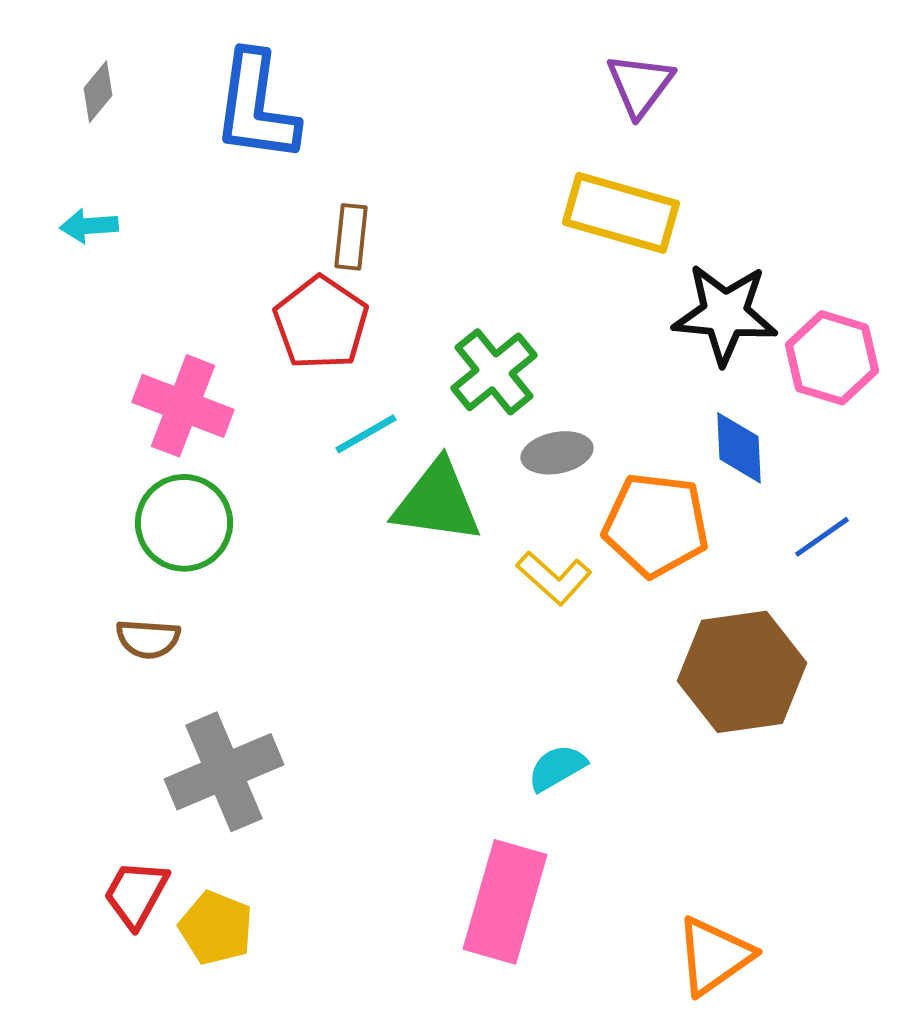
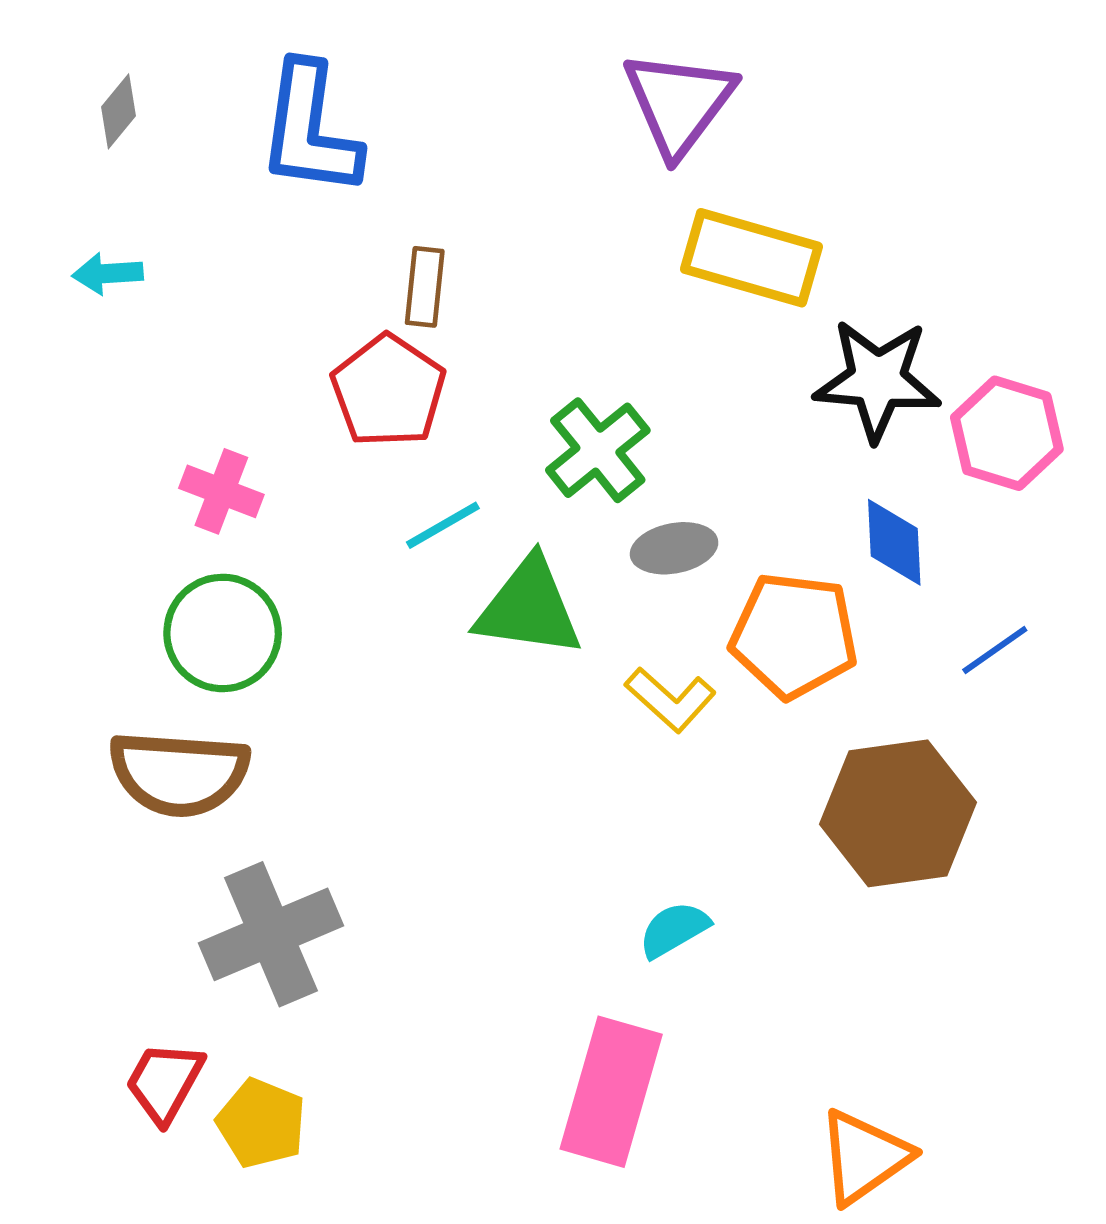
purple triangle: (640, 85) -> (679, 103), moved, size x1.4
pink cross: (183, 406) -> (221, 491), size x0.7
brown semicircle: (148, 639) -> (179, 773), size x1.8

